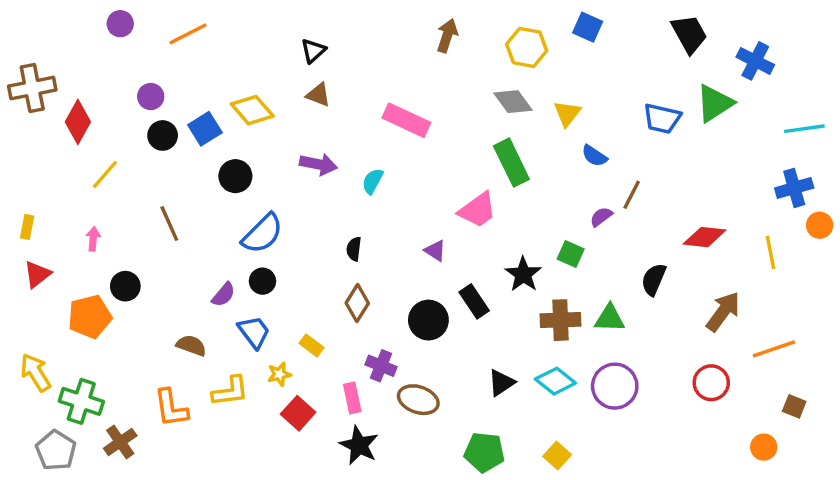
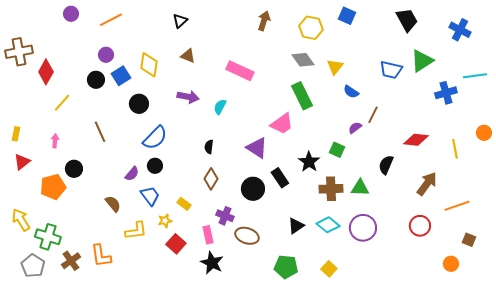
black triangle: (313, 51) -> (180, 21), moved
blue cross: (755, 61) -> (460, 30), moved
purple circle: (151, 97) -> (106, 55), moved
yellow diamond: (252, 110) -> (149, 65), turned 50
blue cross: (794, 188) -> (446, 93), moved
purple triangle: (435, 251) -> (257, 148), size x1.6
brown semicircle: (191, 345) -> (113, 204), turned 30
orange L-shape: (171, 408) -> (101, 256), moved

